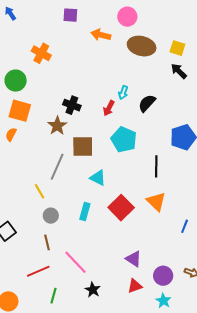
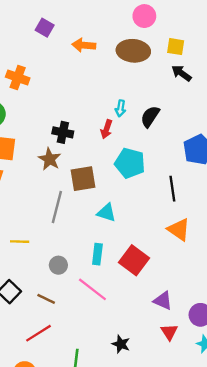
purple square: (70, 15) -> (45, 28), turned 35
pink circle: (127, 17) -> (144, 16), moved
yellow line: (39, 191) -> (20, 242), moved, turned -49
red square: (121, 208) -> (134, 260), moved
brown line: (47, 242) -> (46, 299), moved, turned -42
pink line: (75, 262) -> (92, 289), moved
red line: (38, 271) -> (39, 333), moved
red triangle: (135, 286) -> (169, 332), turned -35

